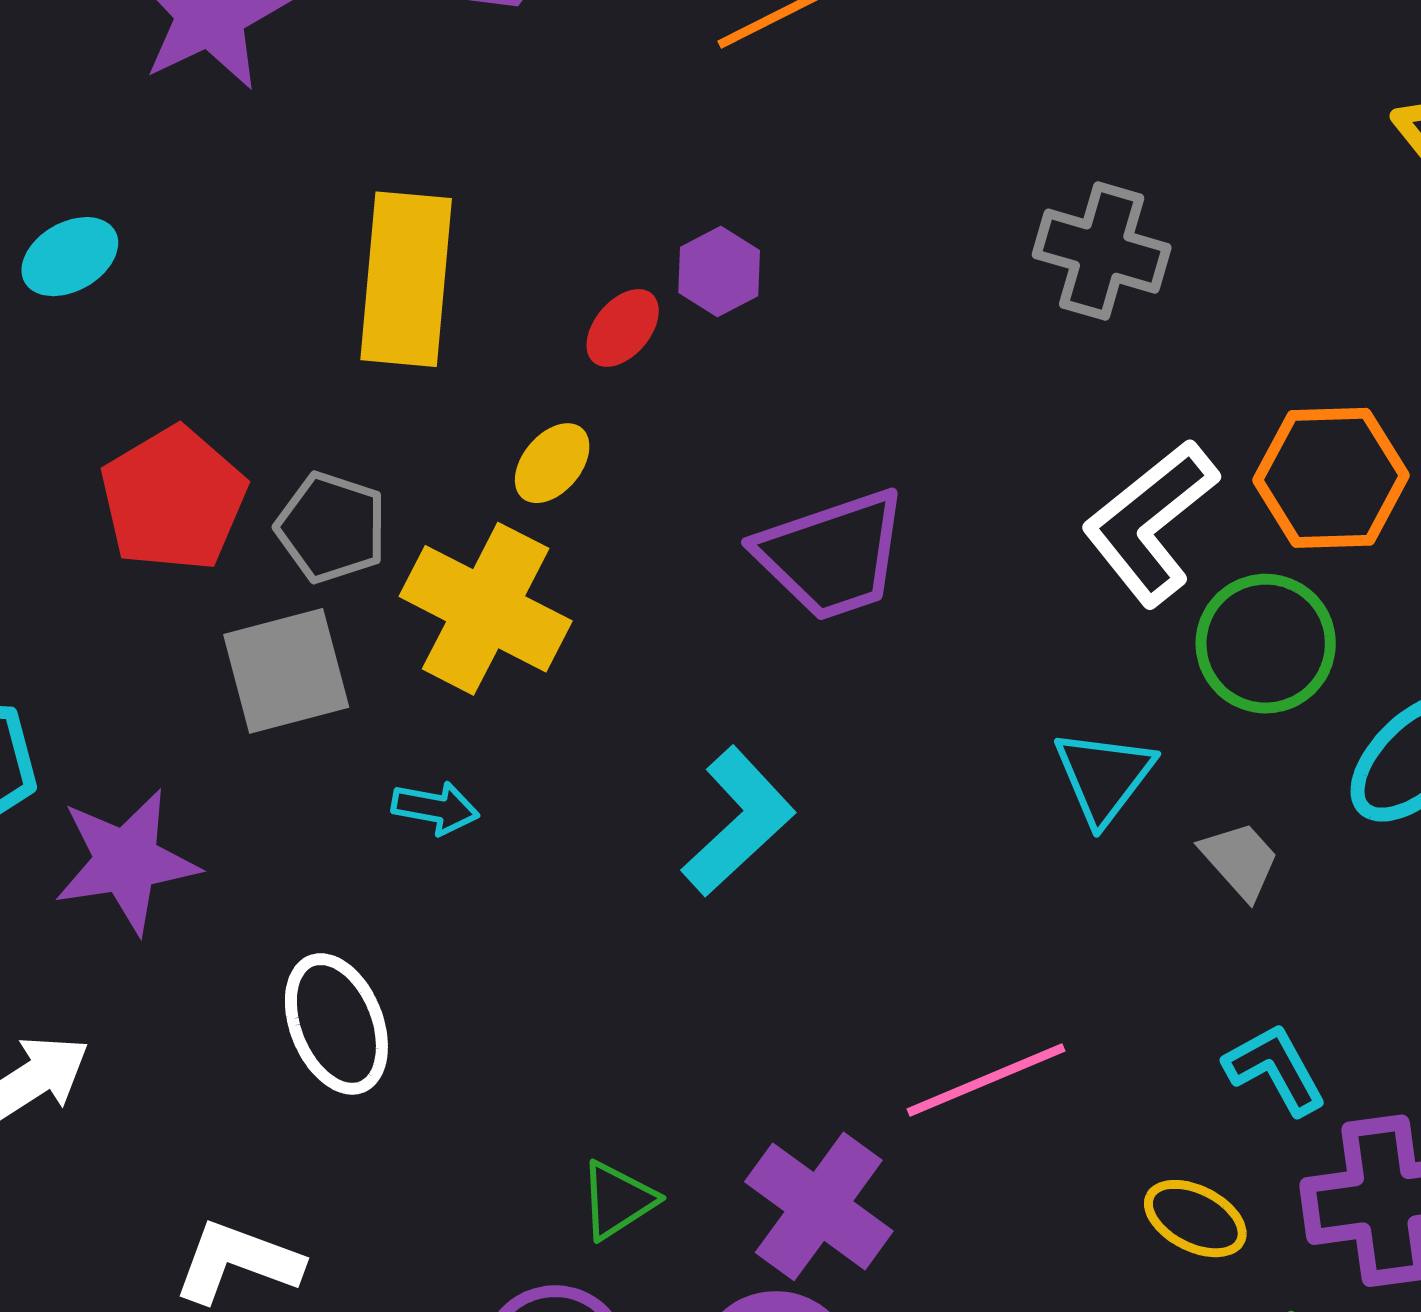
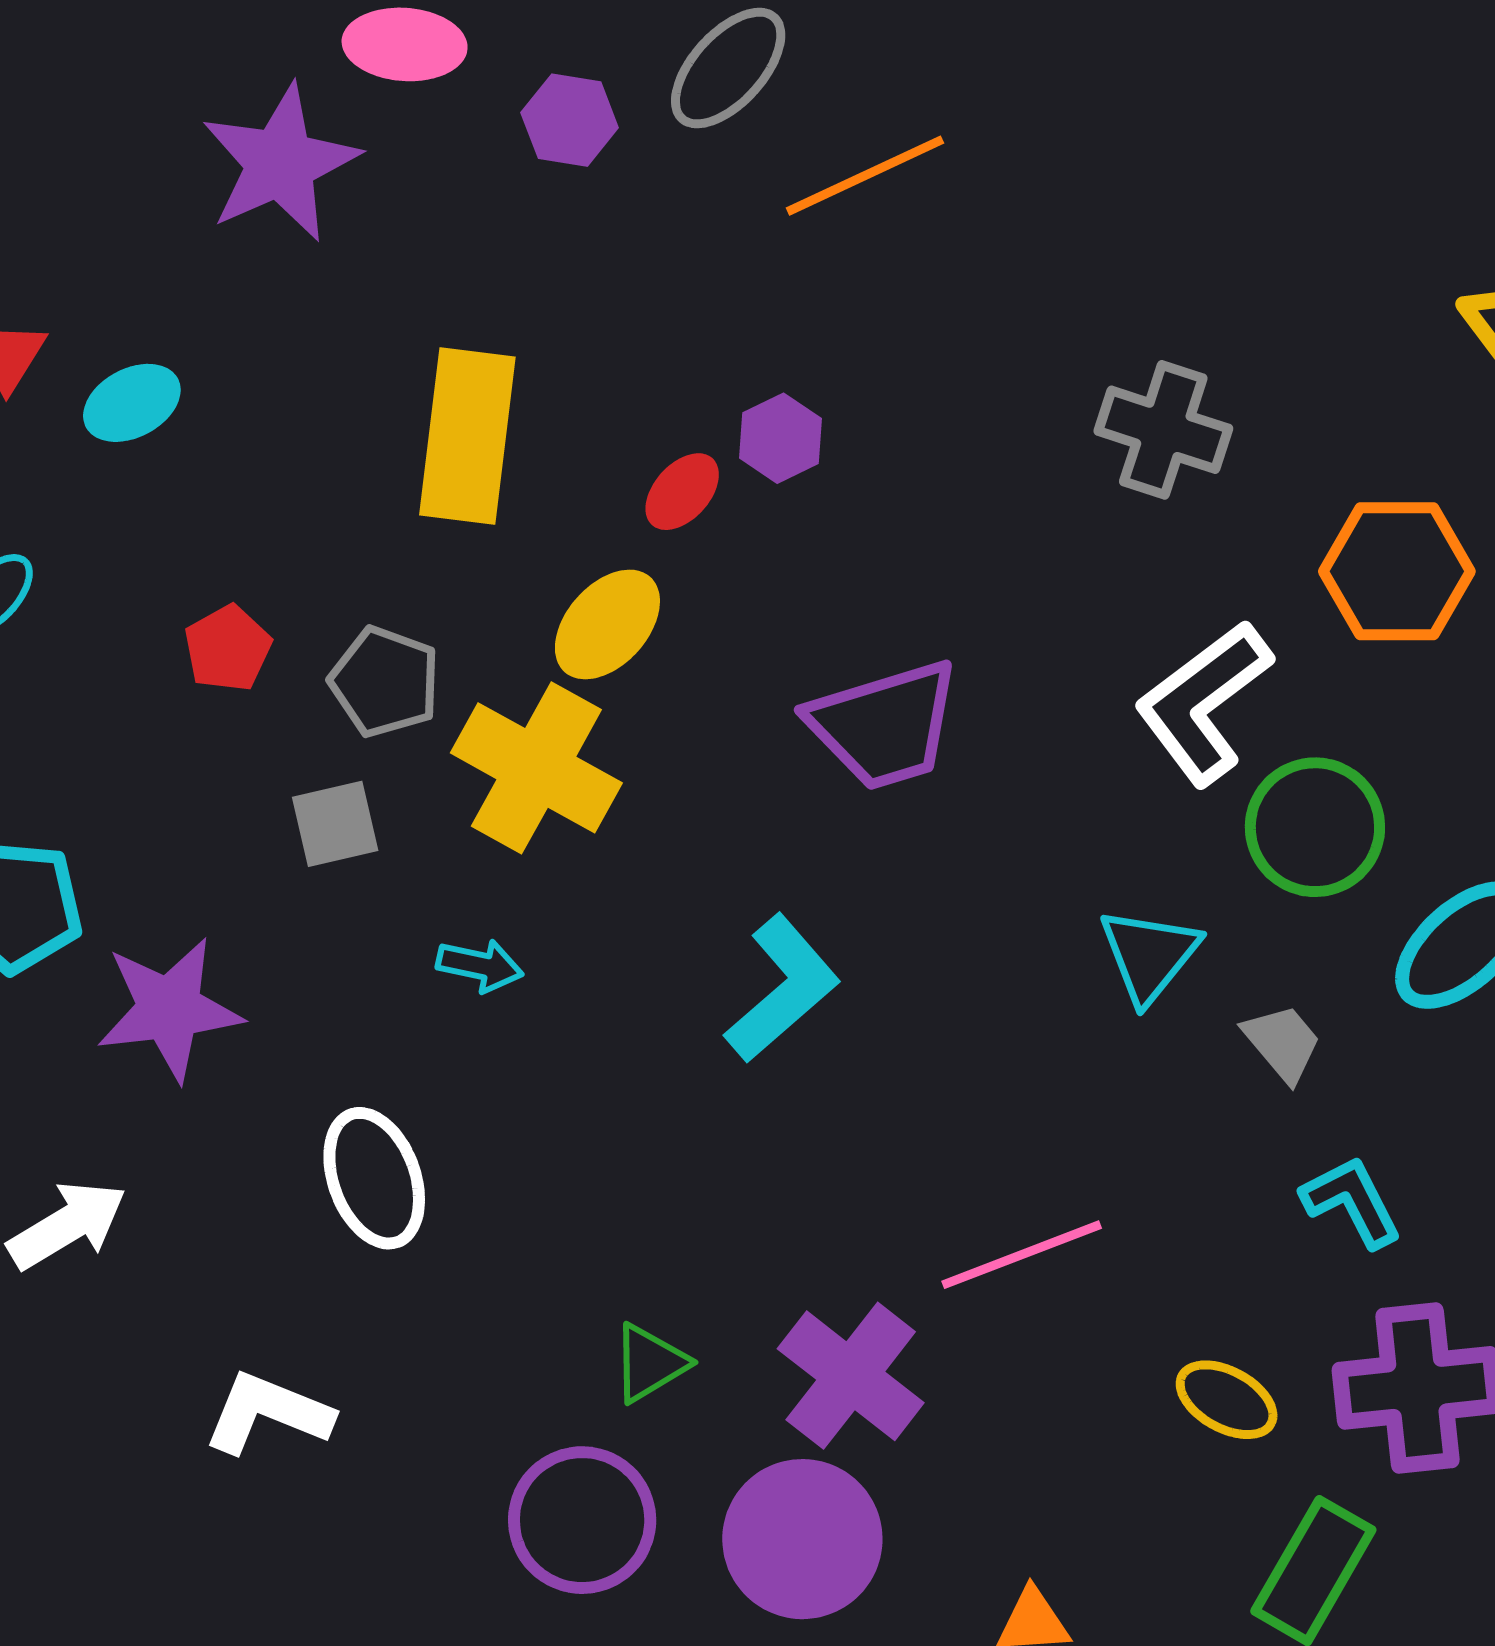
yellow ellipse: (552, 463) -> (607, 624), size x1.4
orange hexagon: (1331, 478) -> (1397, 571), moved
red pentagon: (173, 499) -> (228, 648), size x0.6
gray square: (286, 671) -> (335, 824), size x0.7
cyan L-shape: (1275, 1069) -> (1352, 1201), moved

